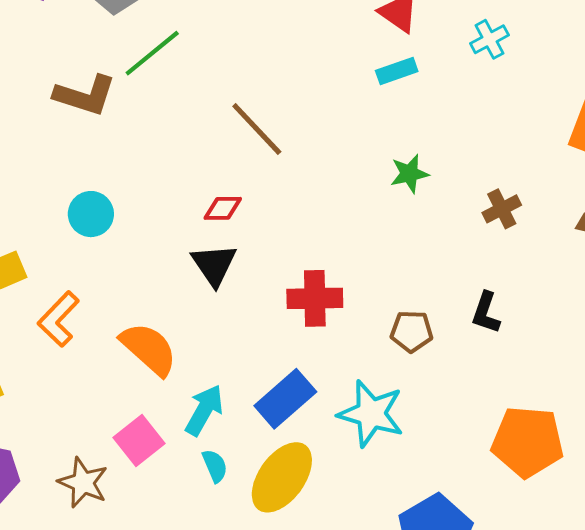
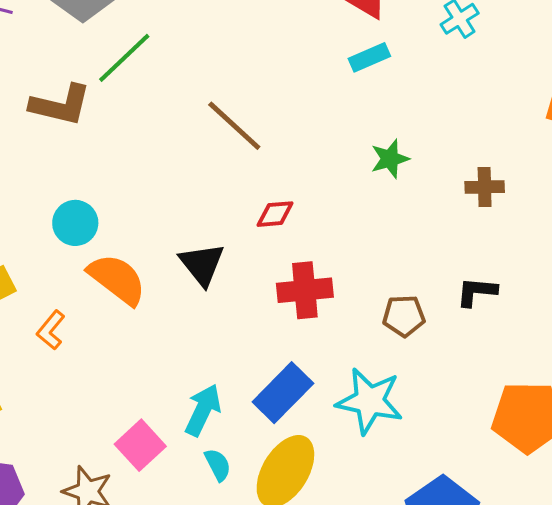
red diamond: (223, 208) -> (275, 214), moved
brown cross: (502, 209) -> (485, 187), turned 30
black L-shape: (486, 313) -> (477, 292), turned 81
orange L-shape: (59, 319) -> (51, 330), size x0.7
orange semicircle: (149, 349) -> (117, 279), moved

